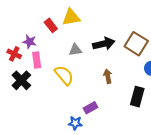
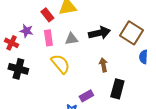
pink rectangle: (37, 60) -> (48, 38), moved
black cross: (21, 80) -> (18, 69), turned -30
black rectangle: (137, 97) -> (117, 89), moved

